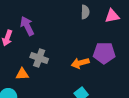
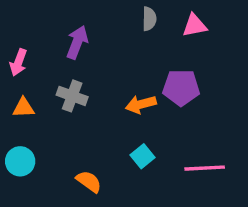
purple arrow: (27, 26) -> (77, 42), moved, turned 48
orange triangle: (22, 74) -> (23, 108), moved

